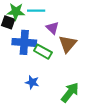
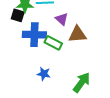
brown triangle: (68, 44) -> (77, 34), turned 48

